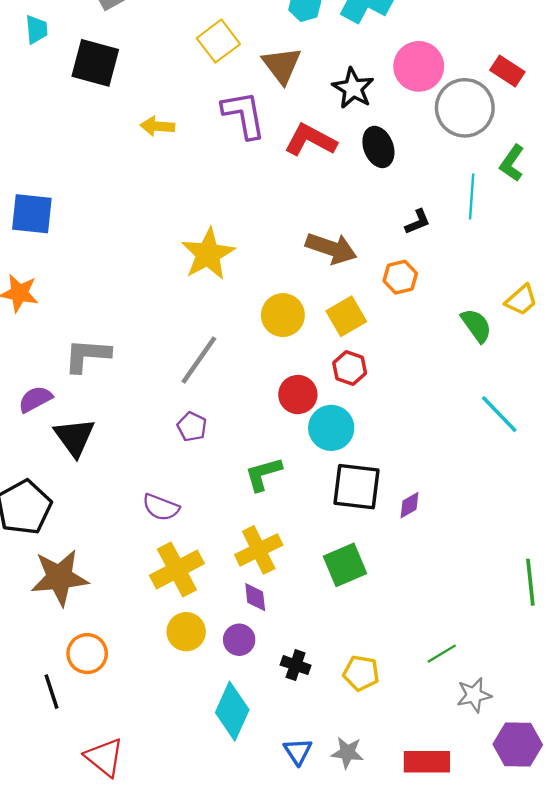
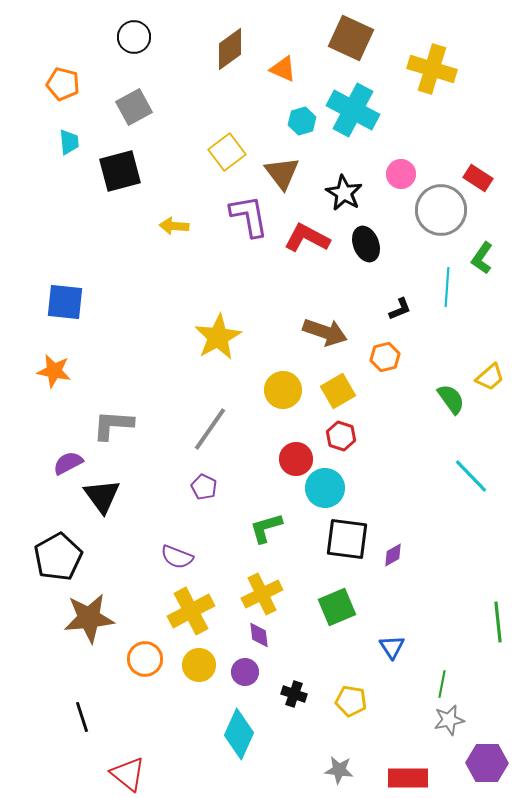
black square: (95, 63) -> (120, 171), turned -30
pink circle: (419, 66) -> (401, 174), size x0.7
orange circle: (87, 654) -> (145, 659), moved
green line: (442, 654) -> (442, 684), moved, turned -48
blue triangle: (298, 751) -> (392, 647), moved

